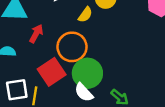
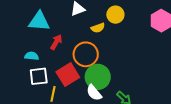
yellow semicircle: (85, 15) -> (98, 28), turned 32
white square: (17, 90) -> (39, 76), moved

